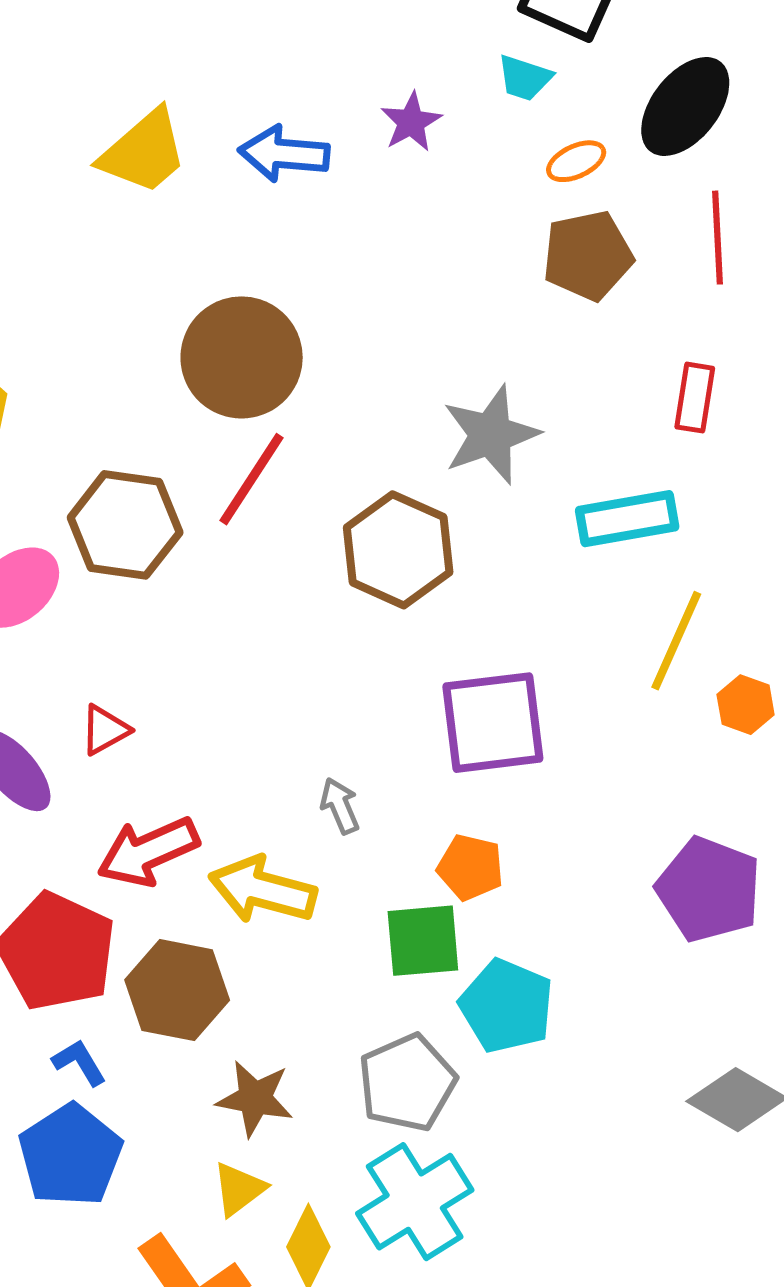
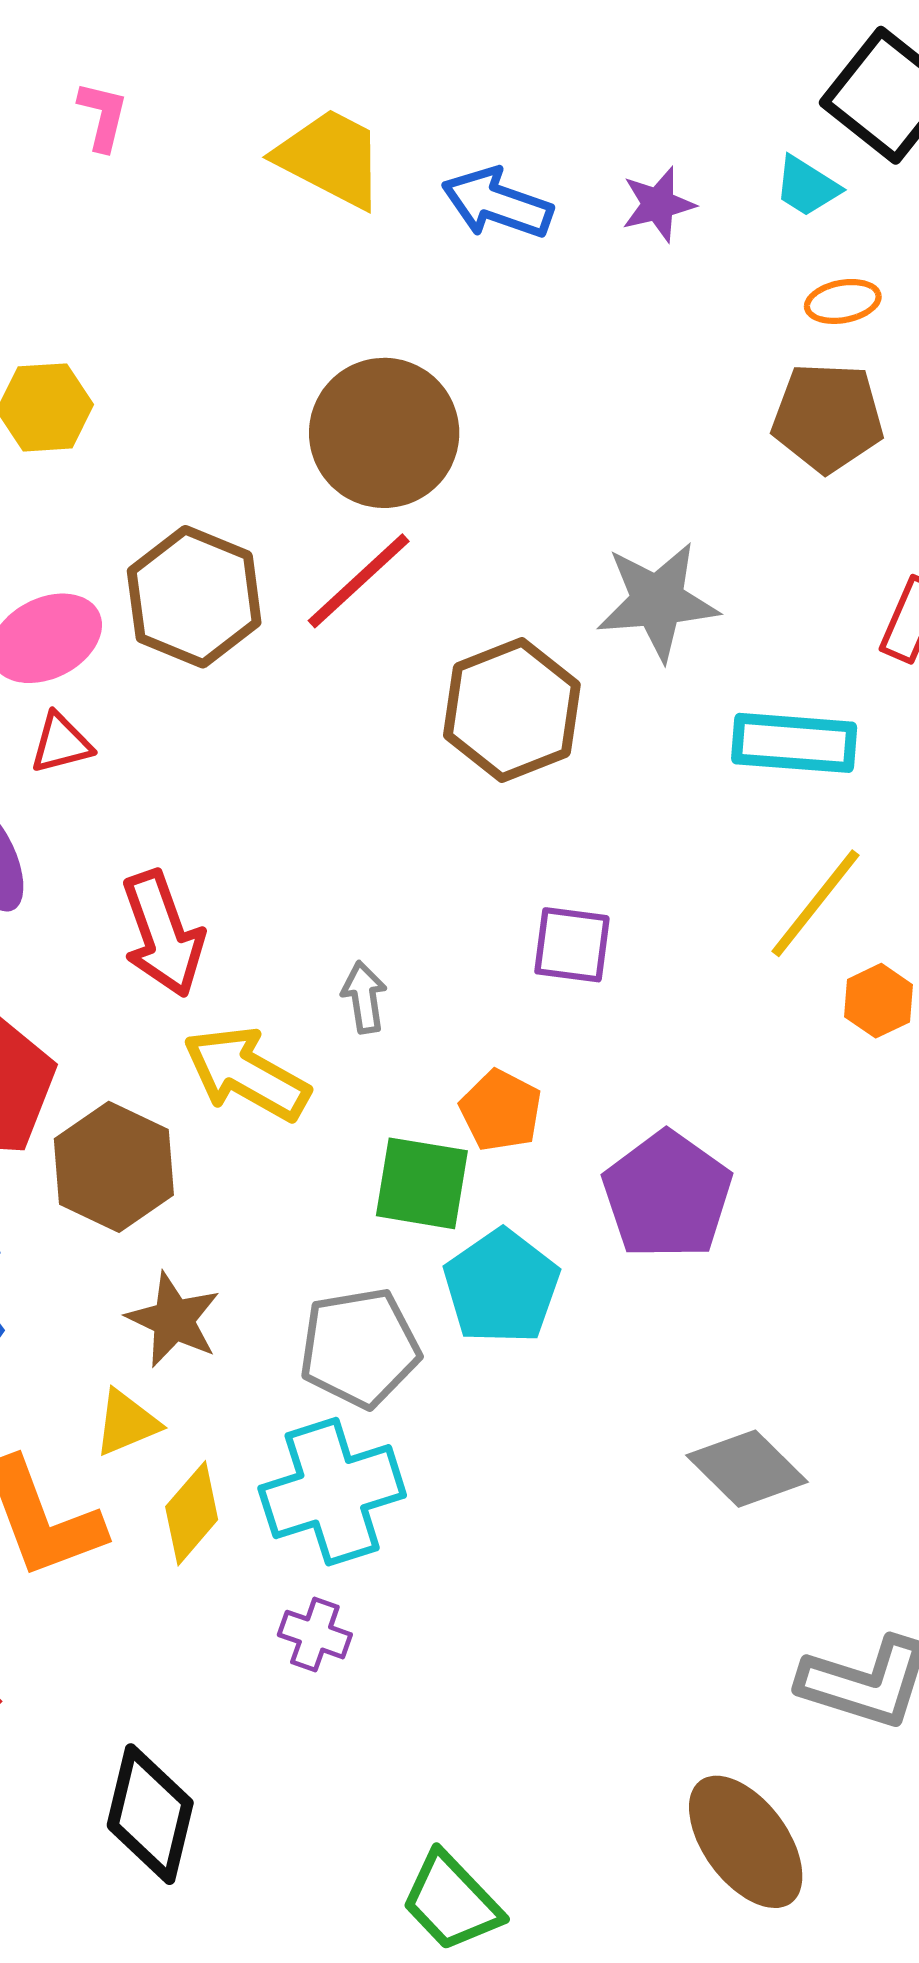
yellow trapezoid: (144, 152) -> (331, 158), turned -126
purple square: (493, 723) -> (572, 945), size x0.6
red triangle: (105, 730) -> (61, 743), moved
red arrow: (148, 852) -> (163, 934), moved, turned -100
purple pentagon: (709, 889) -> (667, 1195), moved

